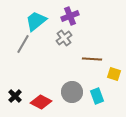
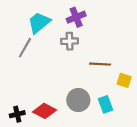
gray cross: (64, 38) -> (70, 41), turned 35
black cross: (15, 96) -> (17, 114), moved, turned 32

